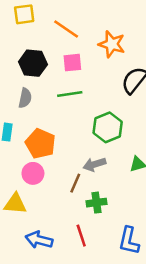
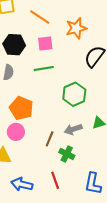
orange star: (112, 44) -> (76, 28), turned -30
gray arrow: (94, 164) -> (73, 129), moved
green cross: (96, 203) -> (67, 154), turned 35

